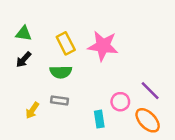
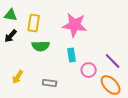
yellow rectangle: (66, 43) -> (34, 23), moved, turned 36
gray rectangle: (60, 100) -> (50, 83), moved
cyan rectangle: (99, 119) -> (72, 55), moved

